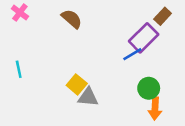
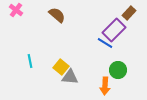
blue line: (132, 54) -> (105, 43), turned 63
cyan line: (19, 69) -> (30, 61), moved
orange arrow: (155, 108) -> (105, 86), moved

